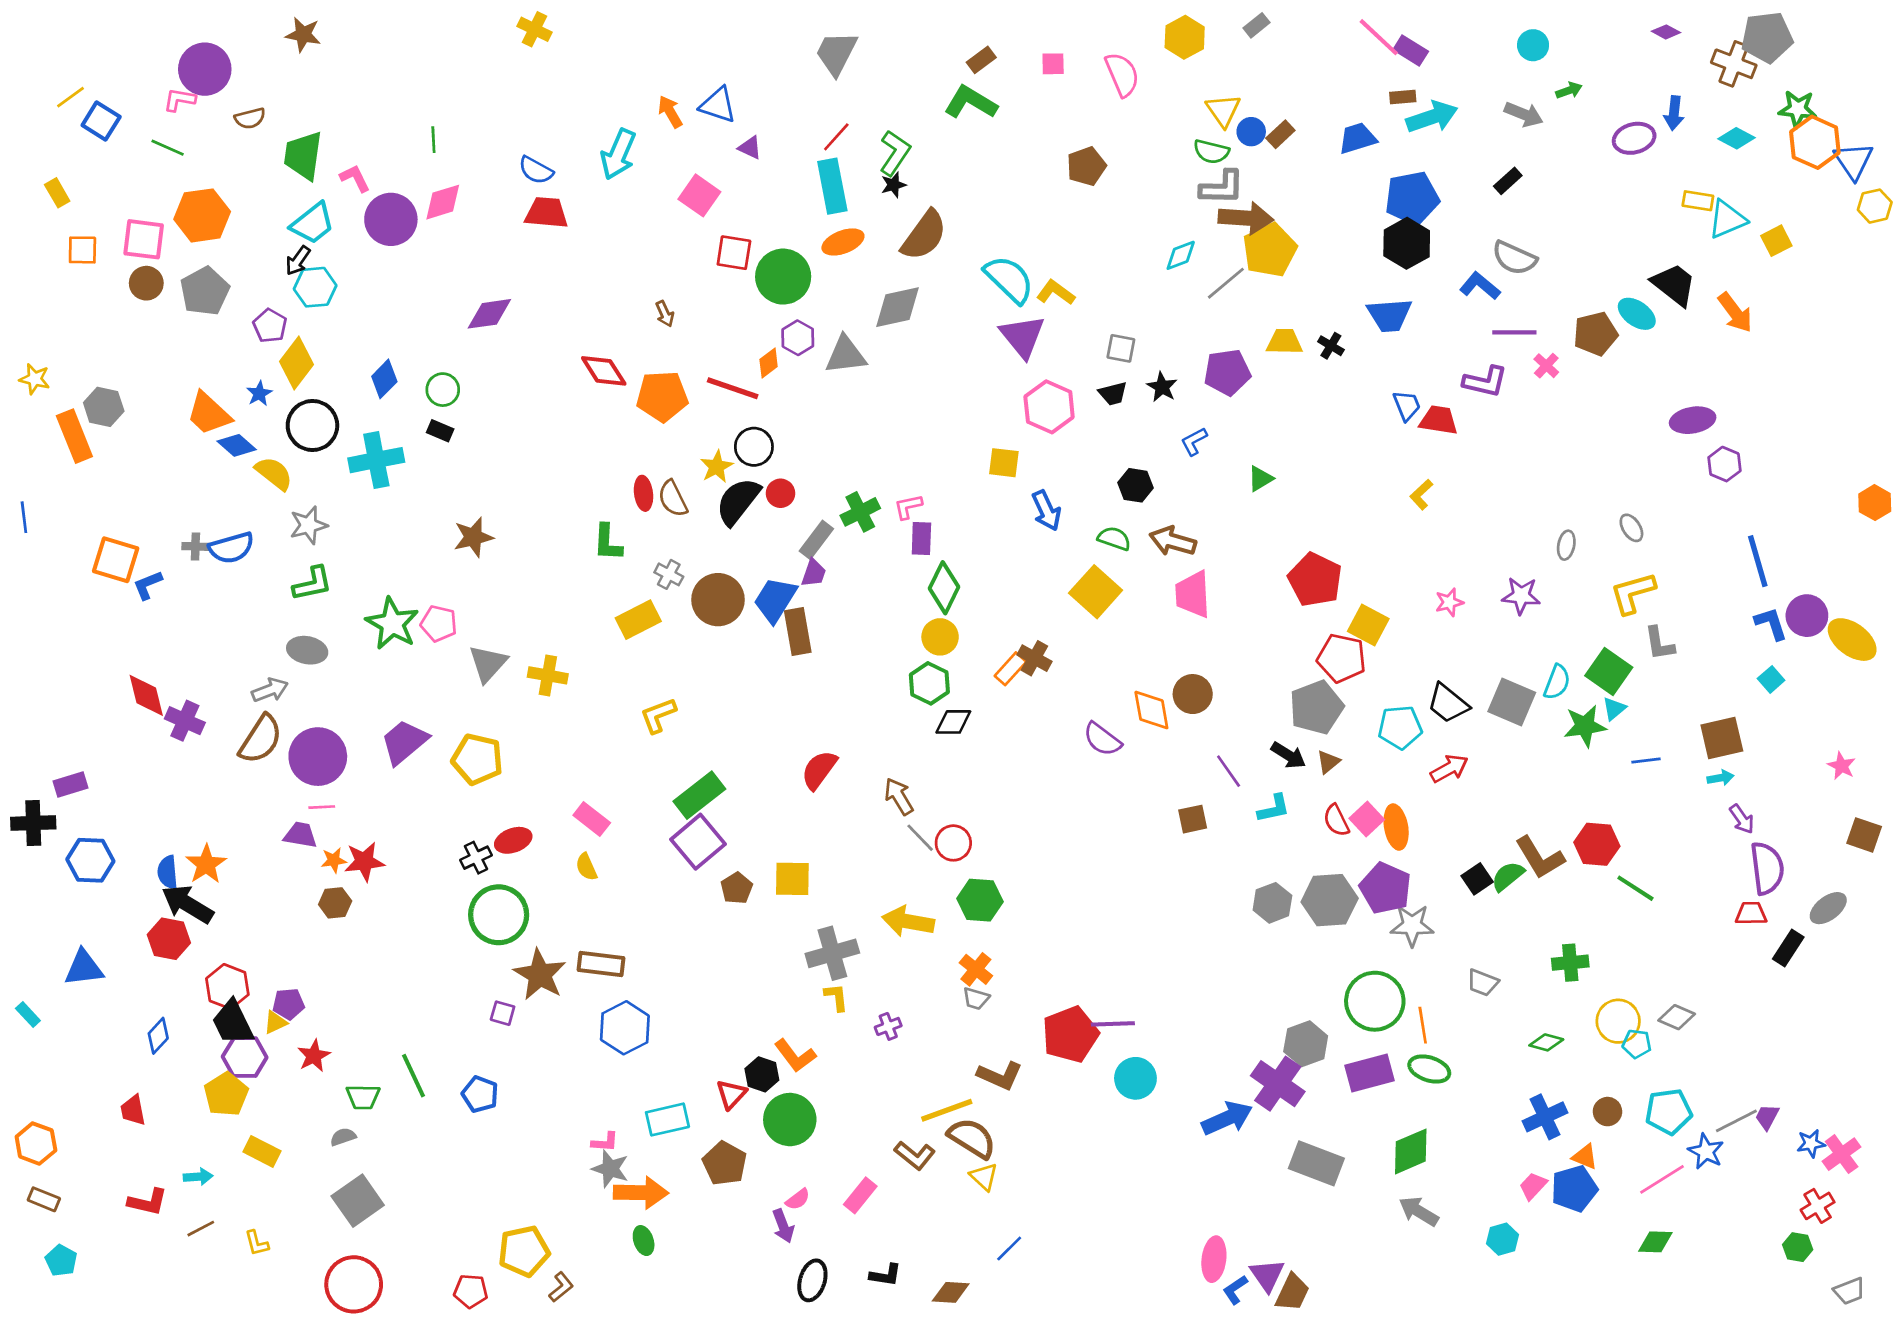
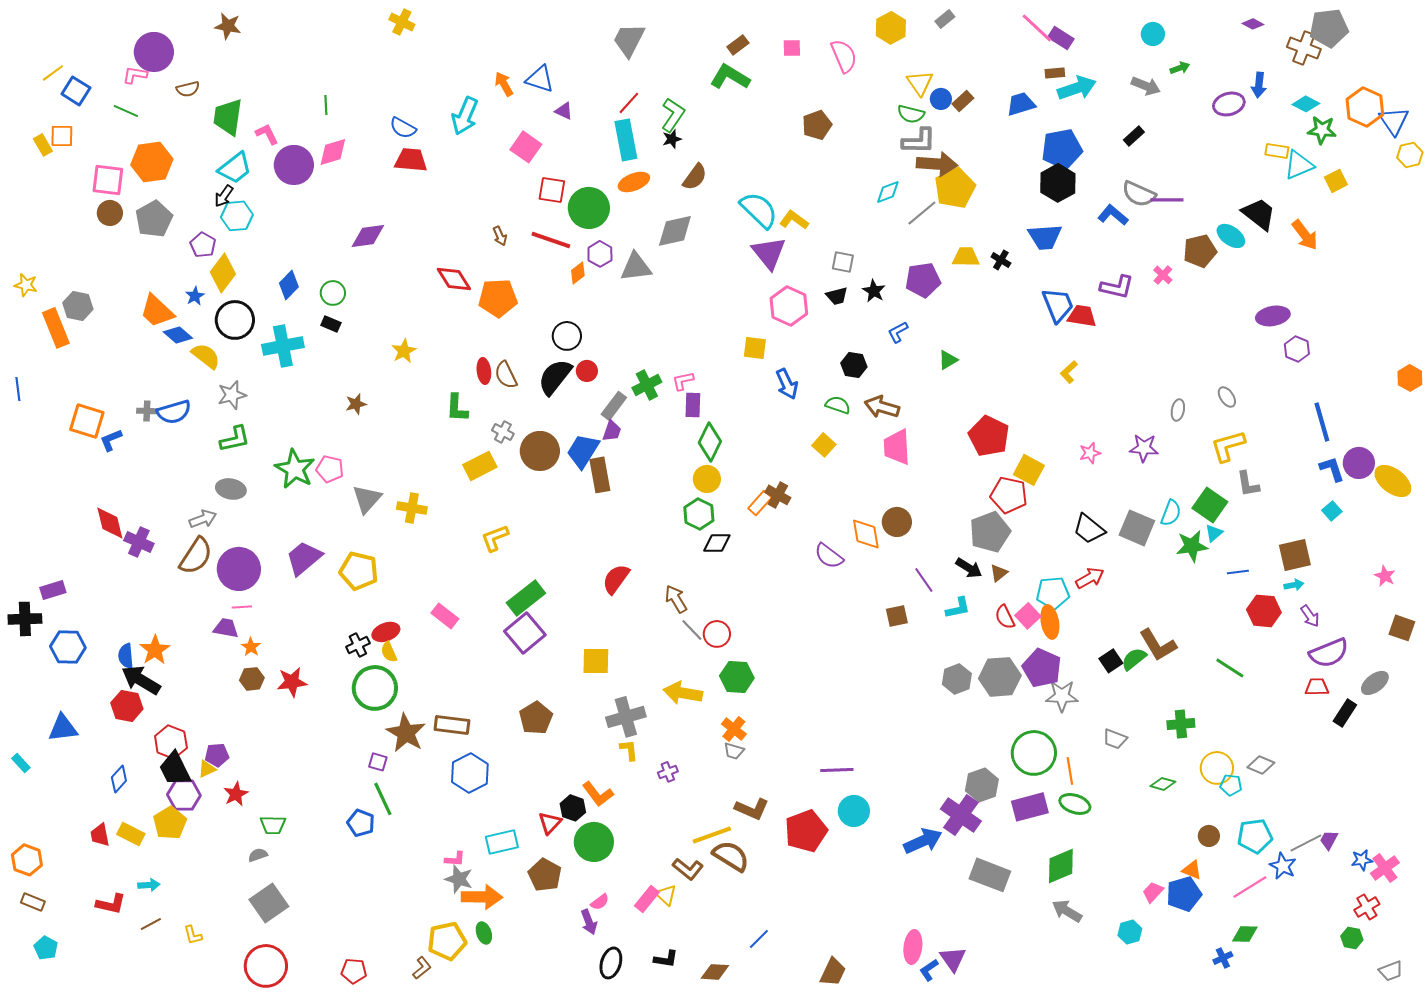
green star: (1798, 109) -> (1322, 130), moved
brown semicircle: (924, 235) -> (695, 177), size x0.7
orange square: (82, 250) -> (62, 136), moved
purple line: (1514, 332) -> (1167, 200), moved
red line: (733, 388) -> (551, 240), moved
blue trapezoid: (1407, 406) -> (1058, 305), size x1.5
yellow star: (717, 467) -> (404, 351), moved
brown star: (473, 537) -> (356, 404), size x0.7
yellow square: (1096, 592) -> (824, 445), size x0.6
cyan pentagon: (1400, 727) -> (1053, 593), moved
red hexagon: (1597, 844) -> (1264, 611), moved
orange star: (334, 860) -> (251, 647), turned -30
red star: (364, 862) -> (292, 682), moved
yellow semicircle: (586, 867) -> (389, 652), moved
purple semicircle: (1767, 868) -> (1329, 653), turned 75
brown pentagon: (737, 888) -> (536, 718), moved, size x1.4
red pentagon: (1070, 1034) -> (806, 831), moved
green line: (414, 1076) -> (383, 799), moved
blue cross: (1545, 1117) -> (1223, 958), moved, size x0.6
yellow rectangle: (262, 1151) -> (131, 834), moved
yellow triangle: (984, 1177) -> (666, 895), moved
yellow pentagon: (524, 1251) -> (447, 941), moved
brown trapezoid: (1292, 1292) -> (833, 972), moved

